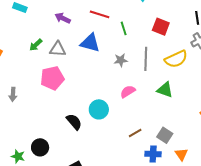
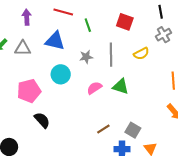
purple arrow: (63, 18) -> (27, 17), turned 63
yellow semicircle: (176, 59) -> (141, 54), size x0.7
pink pentagon: (52, 78) -> (29, 91), moved
green triangle: (165, 90) -> (121, 87), moved
cyan circle: (99, 109) -> (61, 74), moved

